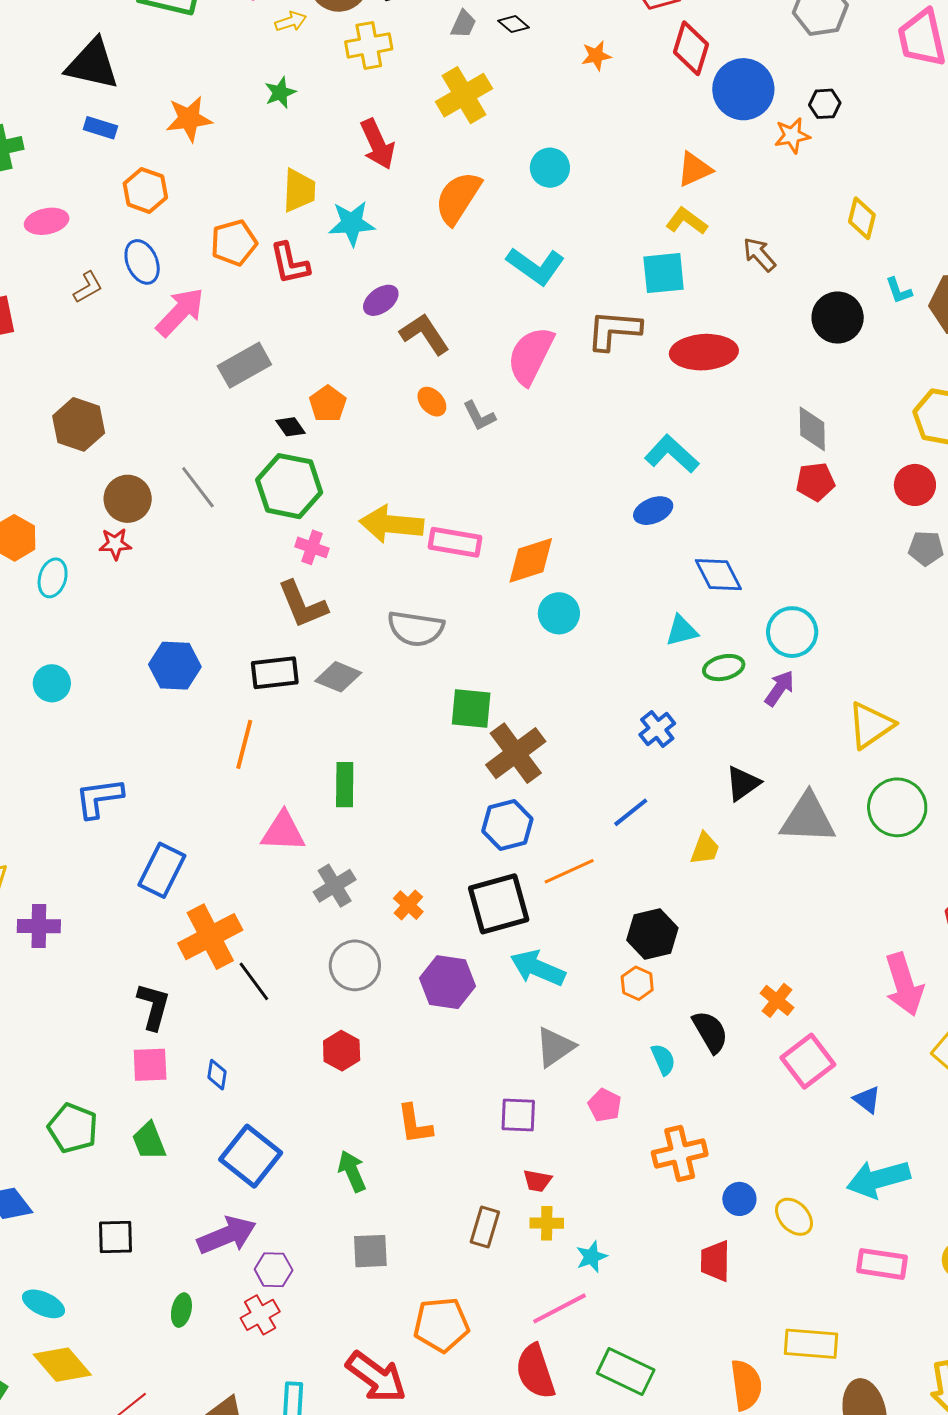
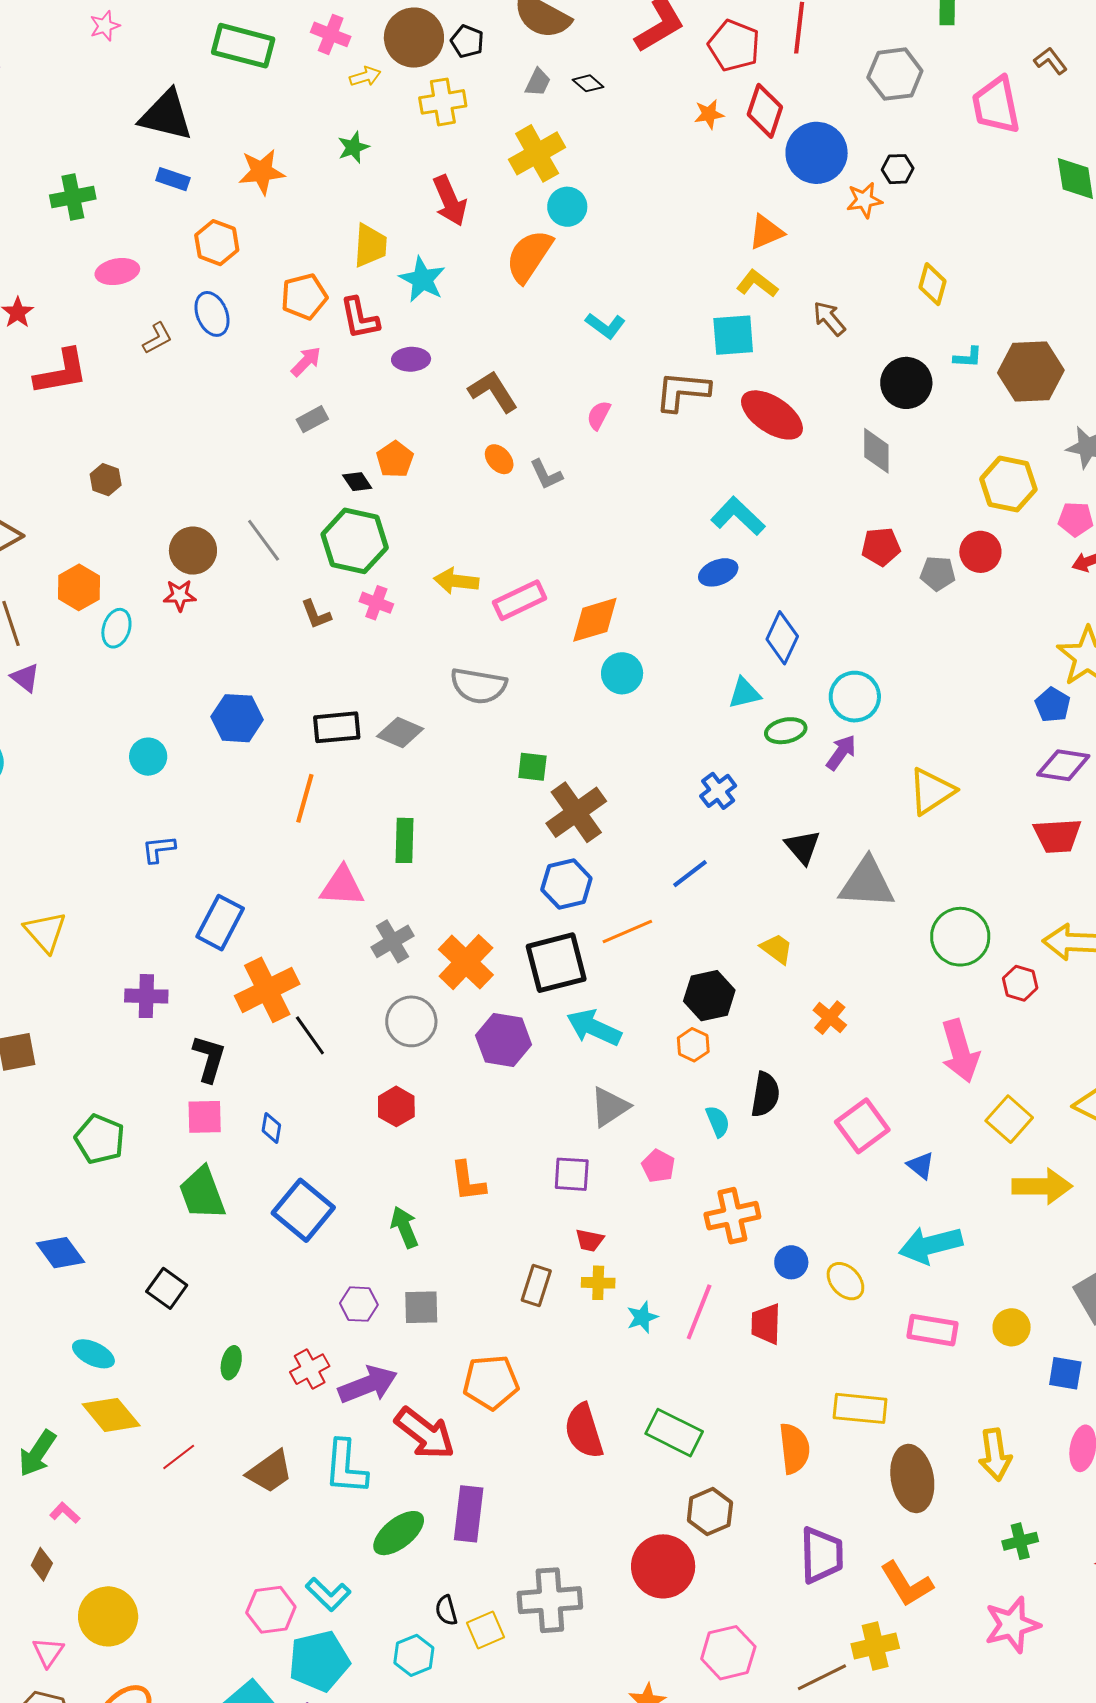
orange star: (596, 56) -> (709, 114), moved
cyan circle: (550, 168) -> (567, 207), moved
cyan star: (352, 223) -> (422, 279), turned 30
cyan L-shape: (536, 266) -> (605, 326), size x0.7
cyan L-shape: (899, 291) -> (968, 357), turned -68
purple ellipse: (381, 300) -> (411, 359), moved, turned 33
pink arrow: (180, 312) -> (306, 361), moved, size x0.6
red ellipse: (704, 352) -> (772, 415), turned 36
pink semicircle: (531, 356) -> (599, 415), size x0.5
gray rectangle: (244, 365) -> (312, 419), size x0.6
brown hexagon: (79, 424) -> (106, 480), moved, size x0.6
gray diamond: (812, 429) -> (876, 451), moved
yellow arrow: (391, 524) -> (456, 581), size x0.7
pink rectangle: (455, 542) -> (520, 600), turned -36
gray pentagon: (926, 548) -> (938, 573), moved
blue diamond: (718, 575) -> (782, 638), turned 51
brown L-shape: (302, 604) -> (316, 614), moved, size x0.6
cyan circle: (52, 683) -> (148, 757), moved
green square: (471, 708) -> (532, 767), size x0.7
black triangle: (743, 783) -> (803, 847), turned -36
blue L-shape: (99, 798) -> (159, 849), size x0.7
green circle: (897, 807) -> (960, 937), moved
yellow trapezoid: (705, 849) -> (777, 949), moved, turned -75
orange cross: (408, 905) -> (466, 962), size x1.8
purple cross: (39, 926) -> (146, 996), moved
orange cross: (777, 1000) -> (830, 1018), moved
black semicircle: (710, 1032) -> (765, 1095), turned 39
green pentagon: (73, 1128) -> (100, 1139), moved
green trapezoid: (149, 1141) -> (202, 1193), size x1.4
purple arrow: (227, 1235) -> (368, 1385), moved
black square: (115, 1237) -> (167, 1288), turned 36
purple hexagon: (274, 1270) -> (359, 1304), moved
pink line: (559, 1308) -> (699, 1312), moved, turned -42

